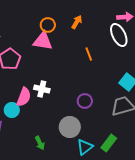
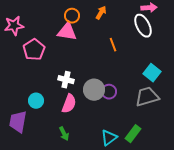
pink semicircle: (24, 97) -> (69, 104), moved
gray circle: (70, 127) -> (94, 90), moved

